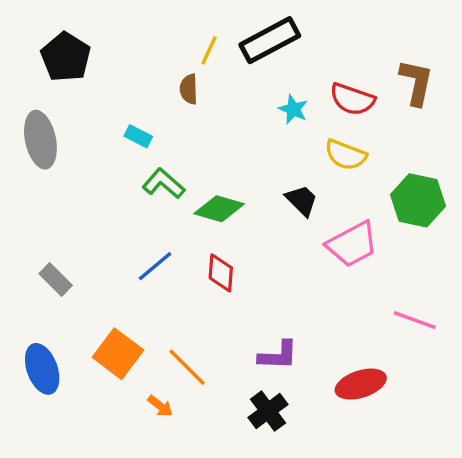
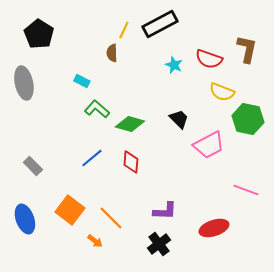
yellow semicircle: (346, 155) -> (222, 92), moved

